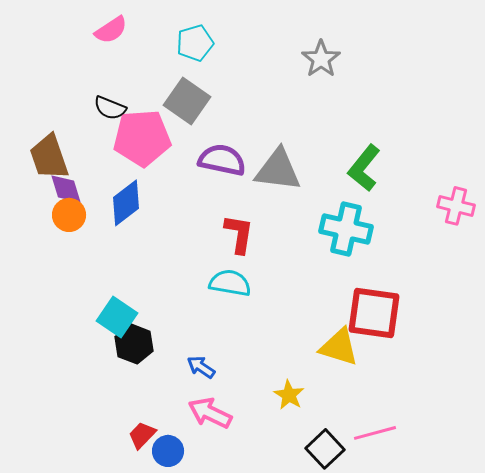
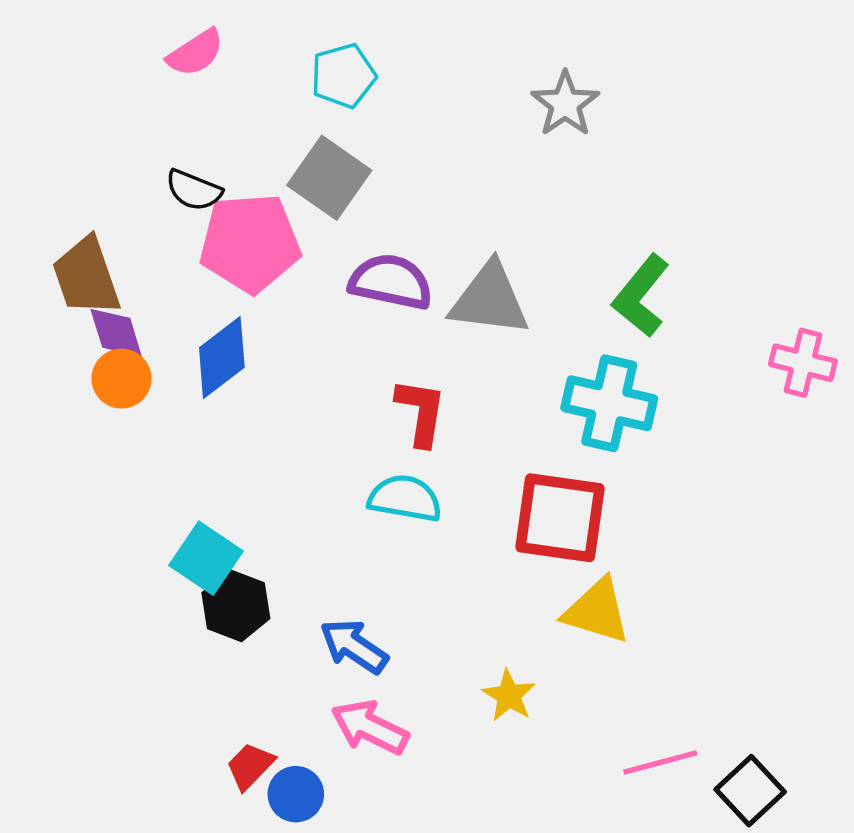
red square: (374, 313) -> (560, 518), moved
blue arrow: (201, 367) -> (354, 646), size x1.4
black square: (325, 449) -> (750, 791), moved

